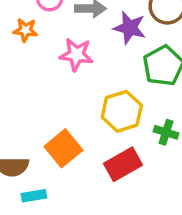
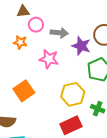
orange square: (63, 148) -> (24, 91), moved

